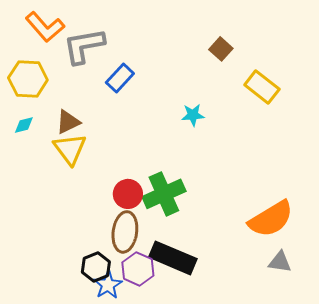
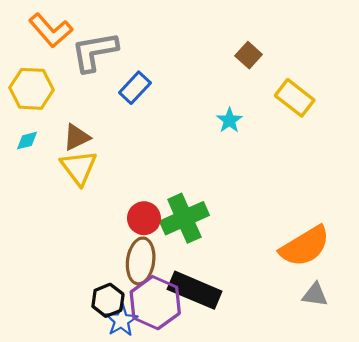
cyan star: (193, 115) -> (229, 120), moved, turned -30
purple hexagon: (138, 269) -> (155, 303), size x1.4

